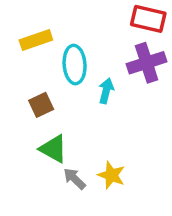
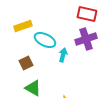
cyan ellipse: (75, 65) -> (45, 40), turned -60

